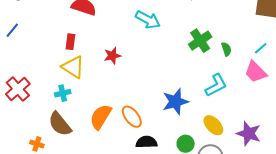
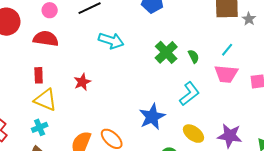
pink trapezoid: (255, 72) -> (226, 74), turned -30

